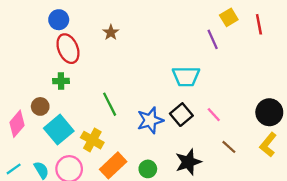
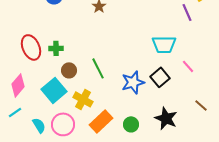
red ellipse: (68, 49) -> (31, 47), moved
brown circle: (40, 106) -> (69, 70), moved
pink line: (214, 115) -> (188, 66), moved
black star: (188, 162) -> (166, 118), turned -30
cyan line: (14, 169) -> (15, 112), moved

